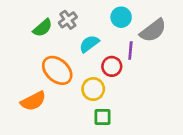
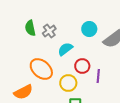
green semicircle: (43, 28) -> (30, 28), moved, turned 119
purple line: (130, 50) -> (98, 76), moved

